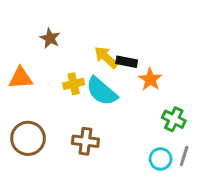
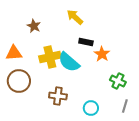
yellow arrow: (106, 57) -> (75, 17), moved
yellow cross: (74, 84) -> (50, 57), size x1.5
brown circle: (28, 138) -> (19, 81), moved
cyan circle: (161, 159) -> (91, 108), moved

